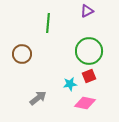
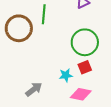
brown circle: (22, 54) -> (19, 28), moved, size x1.4

